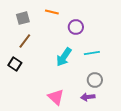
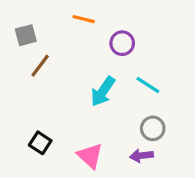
gray square: (23, 18) -> (26, 35), moved
cyan line: (92, 53) -> (148, 85), turned 42
black square: (15, 64) -> (40, 143), moved

